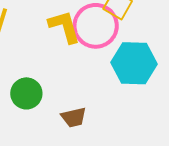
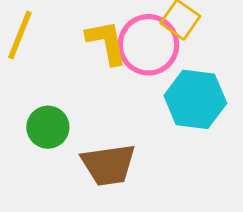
brown trapezoid: (74, 117) -> (108, 165), size x1.6

